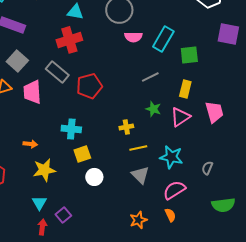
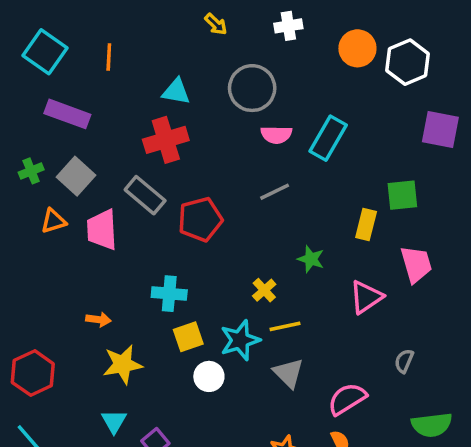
green square: (189, 55) -> (402, 195), moved
gray line: (150, 77) -> (275, 192), moved
pink triangle: (180, 117) -> (366, 297), moved
yellow cross: (126, 127) -> (264, 290), turned -32
cyan star: (171, 157) -> (240, 340), moved, turned -30

